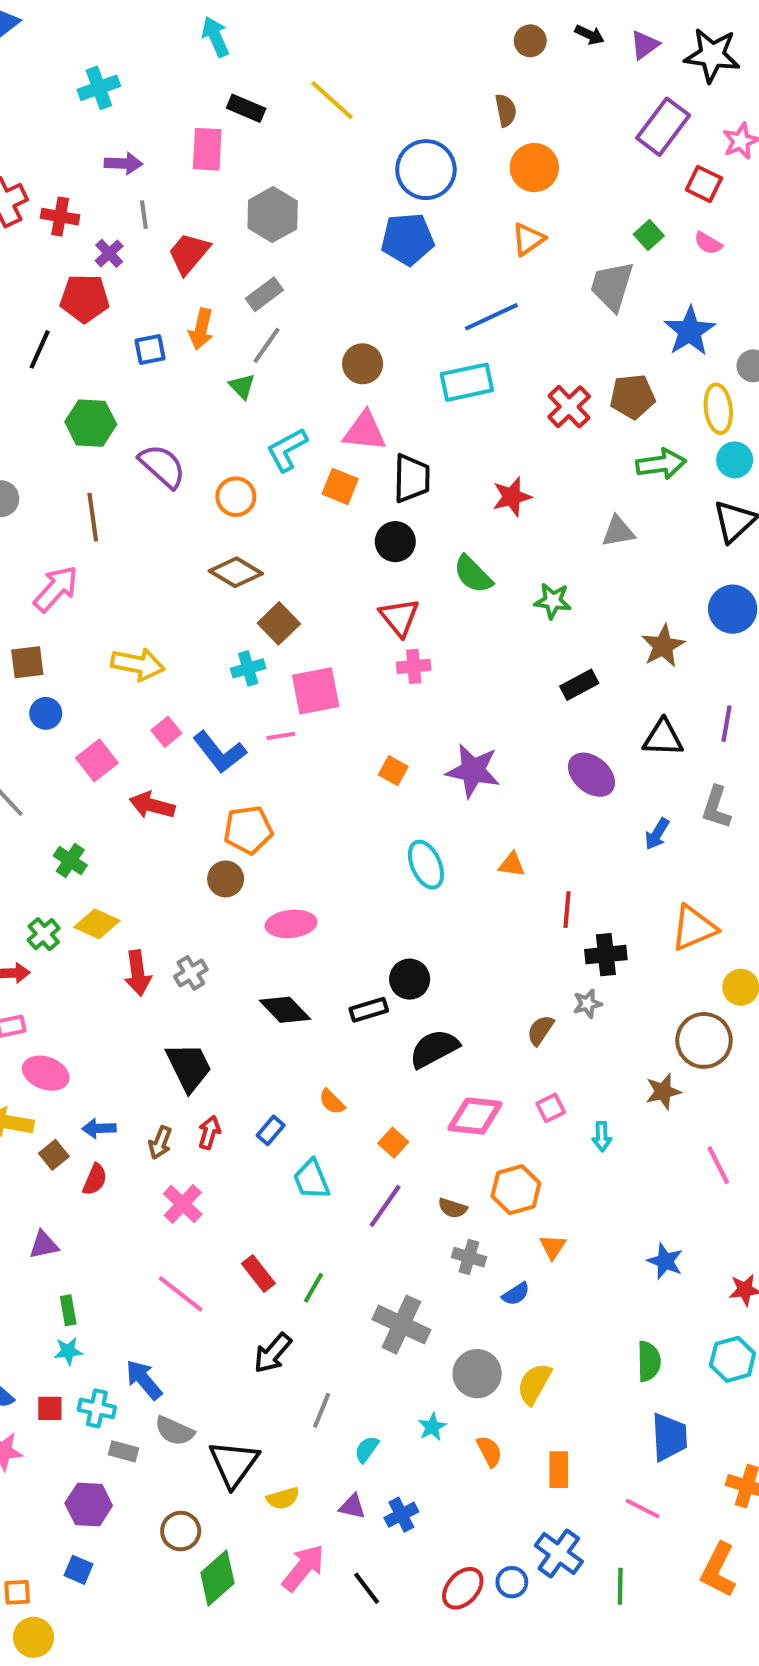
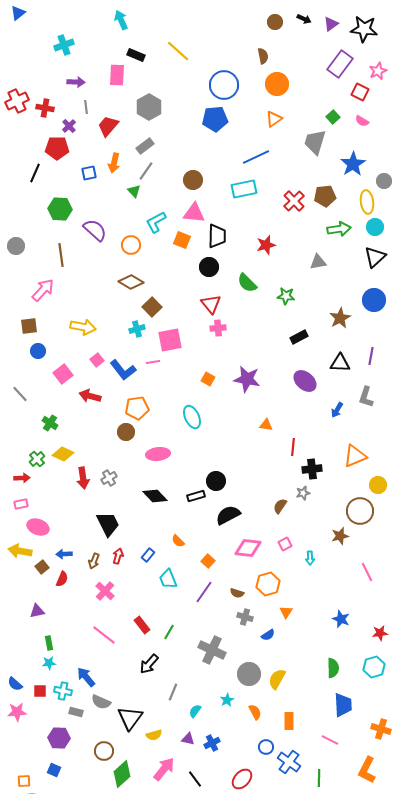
cyan ellipse: (426, 865) -> (192, 417), moved
blue circle: (512, 1582) -> (266, 747), moved

